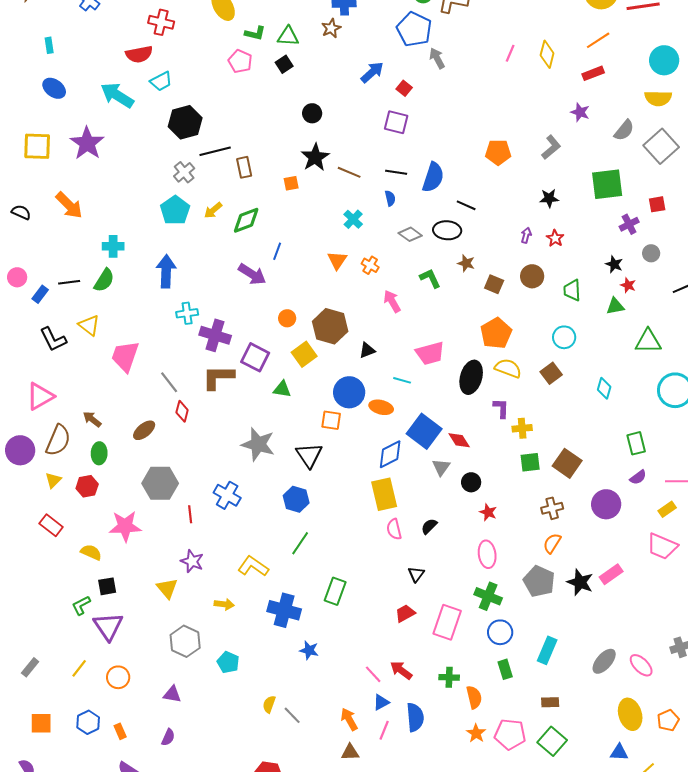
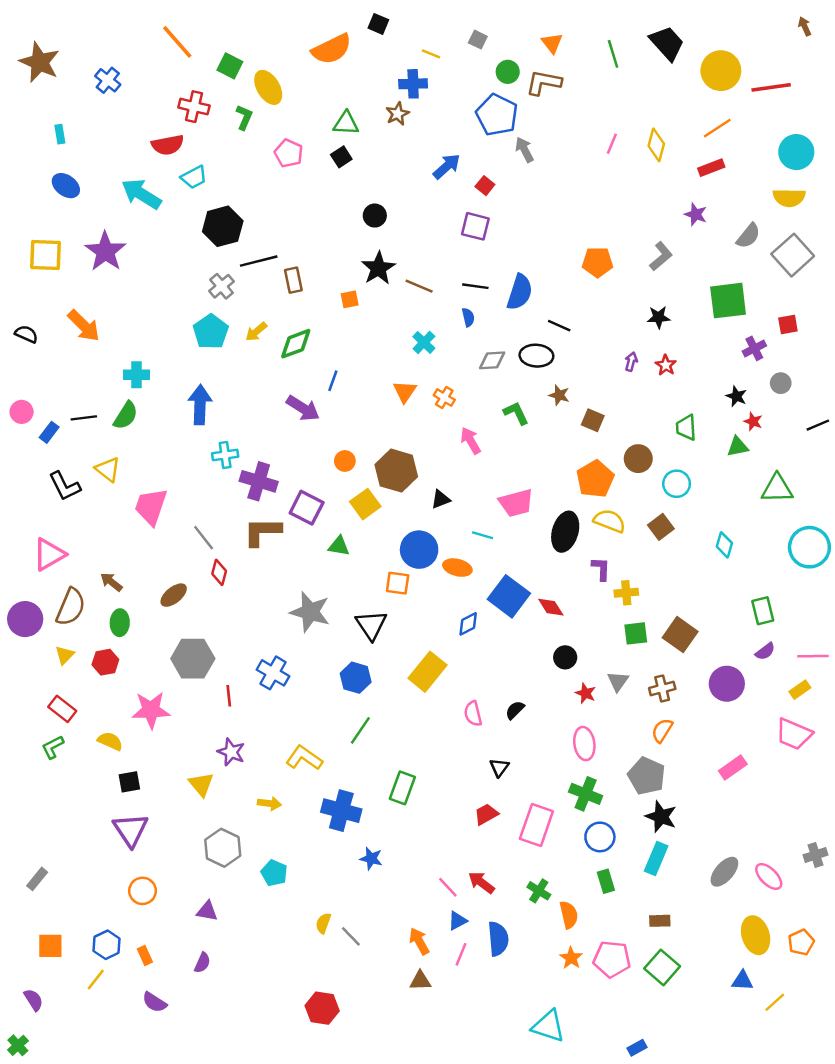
green L-shape: (255, 33) -> (244, 117), moved, turned -80
gray diamond: (410, 234) -> (492, 360), turned -40
brown circle: (532, 276) -> (638, 459), moved
blue diamond: (390, 454) -> (468, 624), size x0.7
gray triangle: (441, 467) -> (618, 681), moved
yellow rectangle: (384, 494) -> (427, 672), moved, turned 52
black star: (580, 582) -> (661, 817), moved
green L-shape: (81, 605) -> (53, 747), moved
yellow line: (79, 668) -> (96, 979), moved
green cross: (449, 677) -> (539, 891), turned 30

